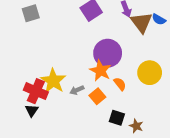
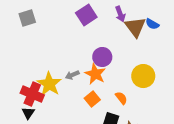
purple circle: (108, 53) -> (102, 57), size x0.7
orange semicircle: (120, 84) -> (121, 98), moved
gray arrow: (77, 90) -> (72, 75), moved

